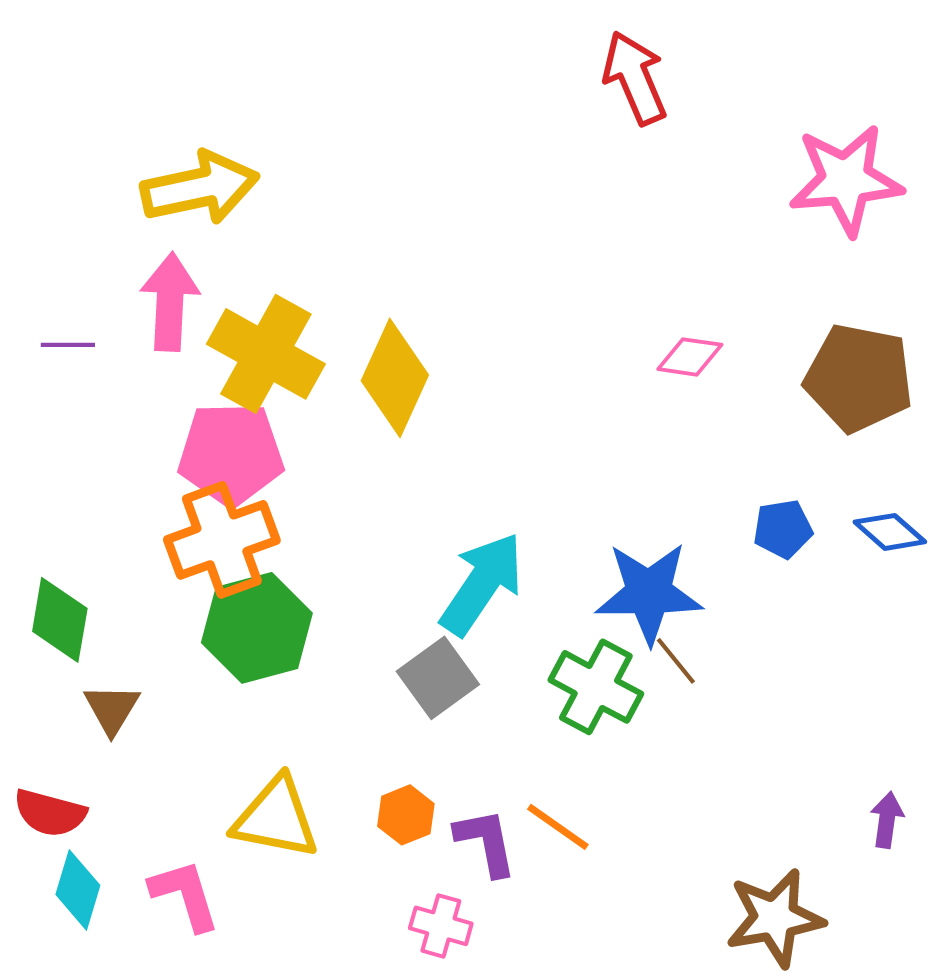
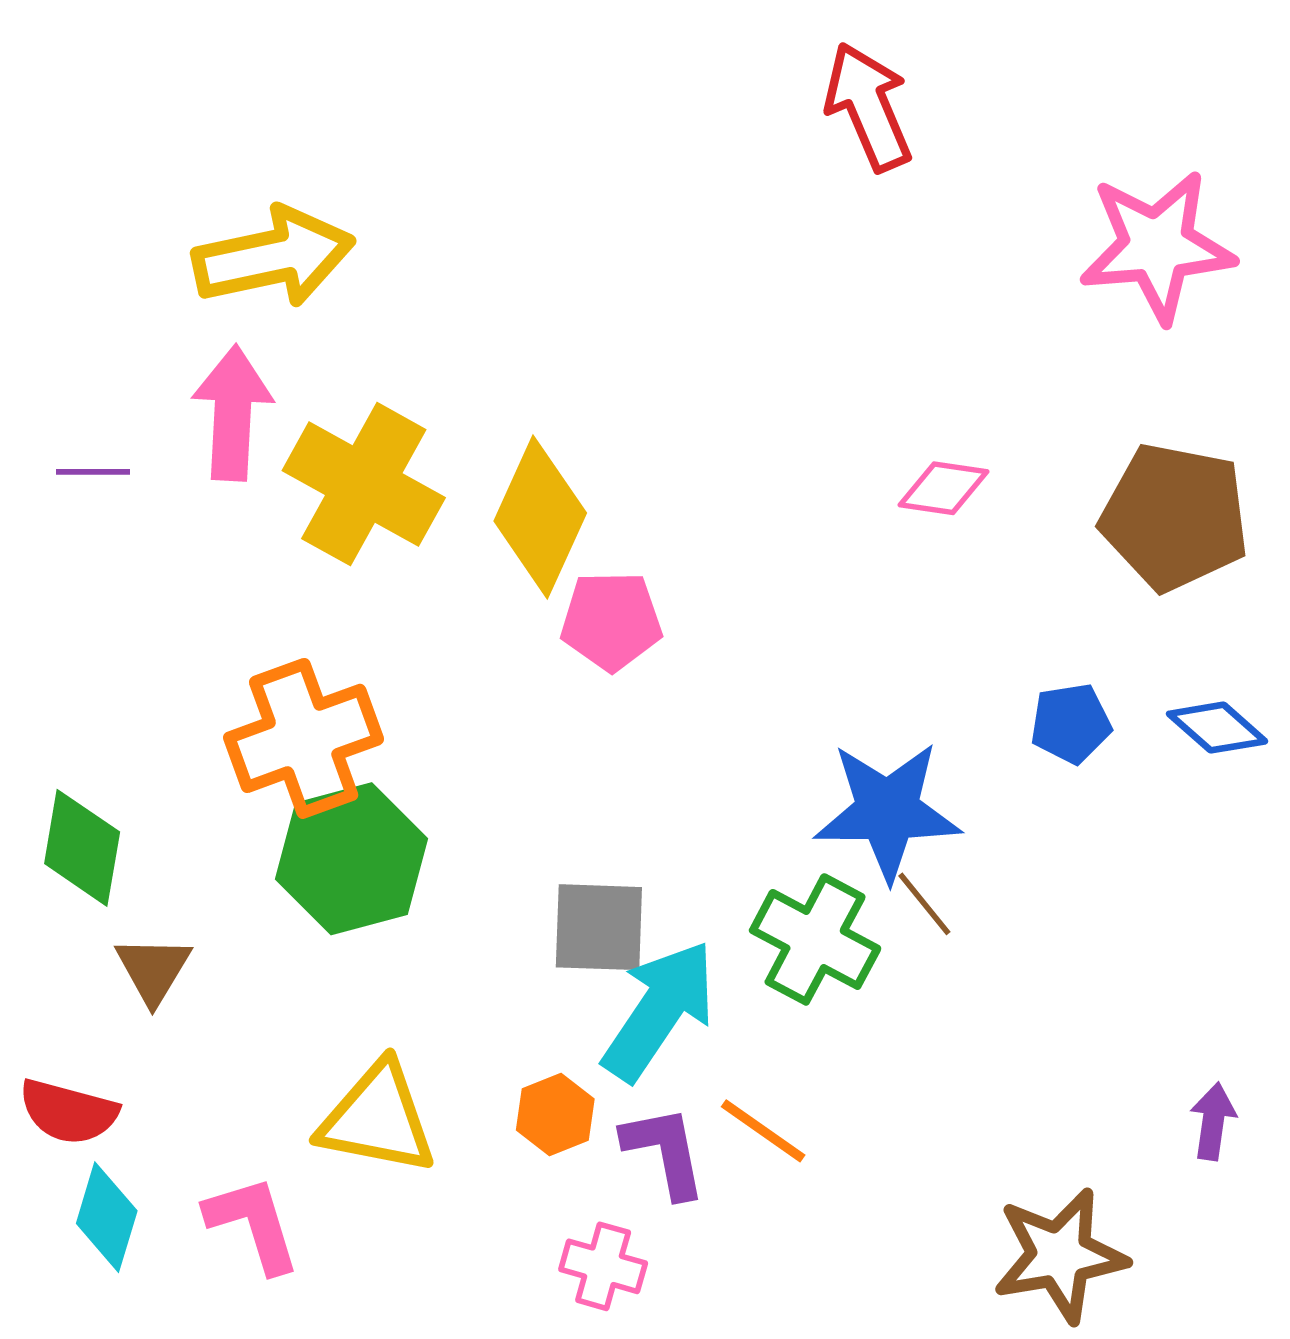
pink pentagon: (231, 454) -> (611, 621), moved, size x0.7
cyan arrow: (482, 584) -> (659, 1011), moved
gray square: (438, 678) -> (599, 927), turned 38

